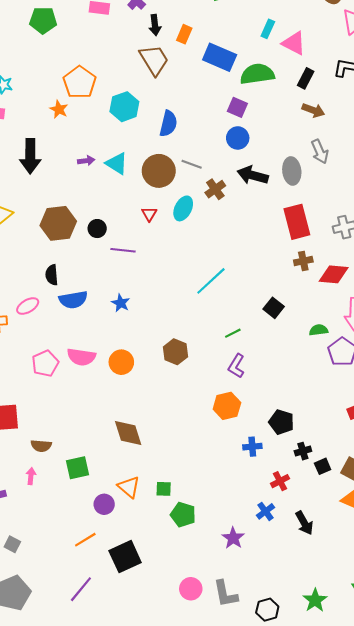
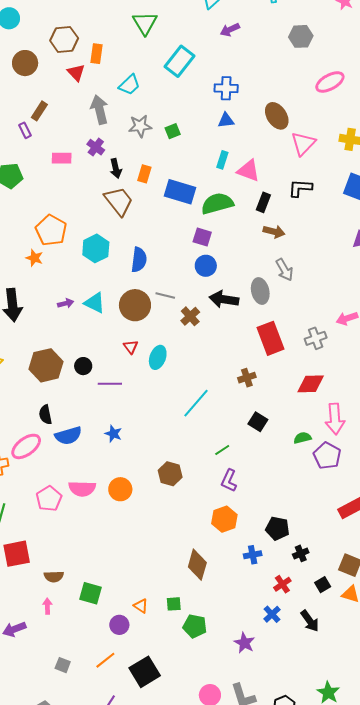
cyan ellipse: (183, 208) -> (158, 357), moved
brown cross: (303, 261) -> (247, 378), moved
pink ellipse: (28, 306) -> (26, 446), size x1.4
brown diamond: (128, 433) -> (197, 565), moved, turned 40
black square: (323, 466) -> (323, 585), moved
green square: (78, 468) -> (90, 593), turned 35
orange triangle: (129, 487) -> (141, 606), size x0.7
gray square: (12, 544) -> (63, 665), moved

